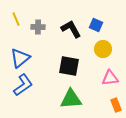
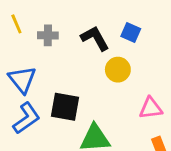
yellow circle: (103, 49) -> (118, 70), moved
blue triangle: (20, 58) -> (22, 80), turned -30
black square: (69, 66) -> (65, 107), moved

